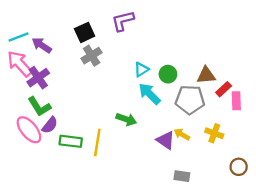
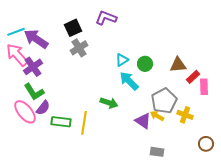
purple L-shape: (123, 21) -> (106, 18), turned 35
purple arrow: (42, 45) -> (36, 39), size x1.4
gray pentagon: (190, 100) -> (164, 101), moved, turned -30

